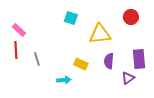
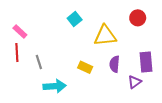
cyan square: (71, 18) -> (75, 19), turned 32
cyan arrow: (64, 80) -> (55, 86), moved, size x1.5

